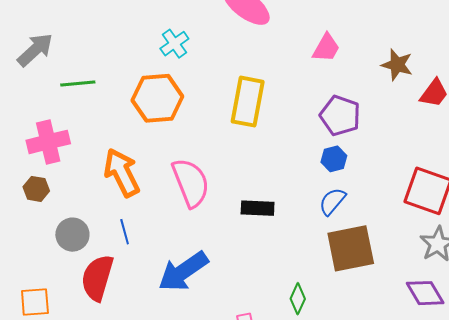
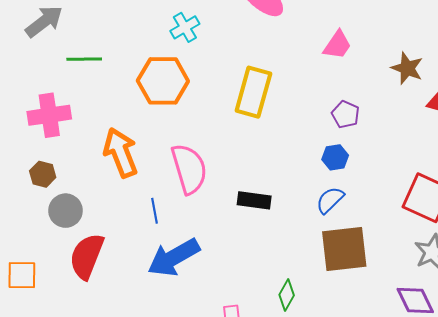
purple pentagon: (340, 116) -> (345, 114), size x0.7
brown hexagon: (36, 189) -> (43, 174), moved
blue line: (125, 232) -> (154, 211), moved

